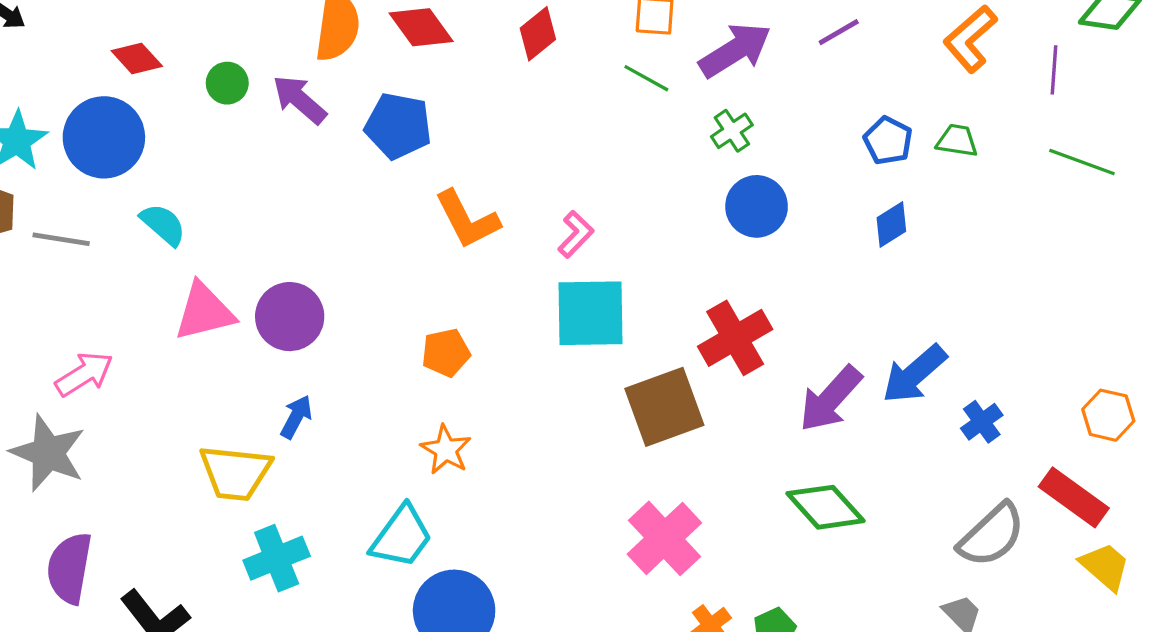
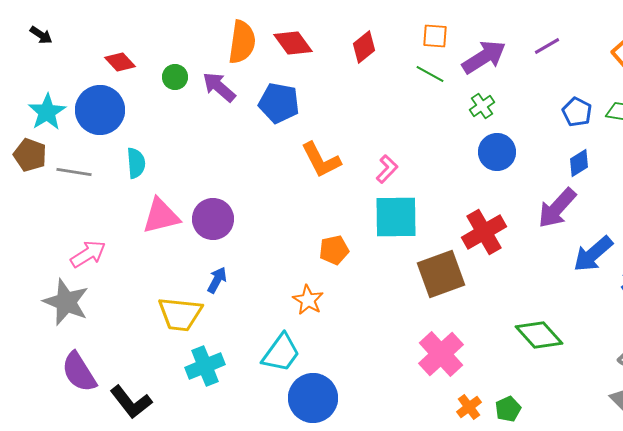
cyan semicircle: (163, 224) -> (136, 163), turned 44
orange pentagon: (446, 353) -> (334, 250), moved
purple arrow: (830, 399) -> (557, 208), moved
purple semicircle: (69, 568) -> (79, 372), turned -42

